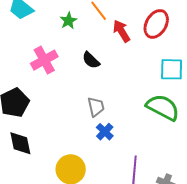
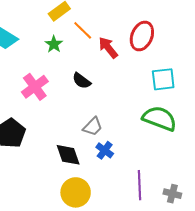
gray trapezoid: (96, 107) -> (93, 127), turned 65
black diamond: (20, 143) -> (68, 155), moved

